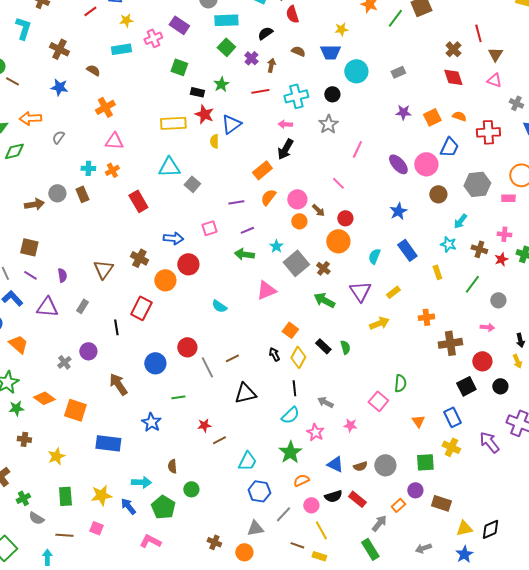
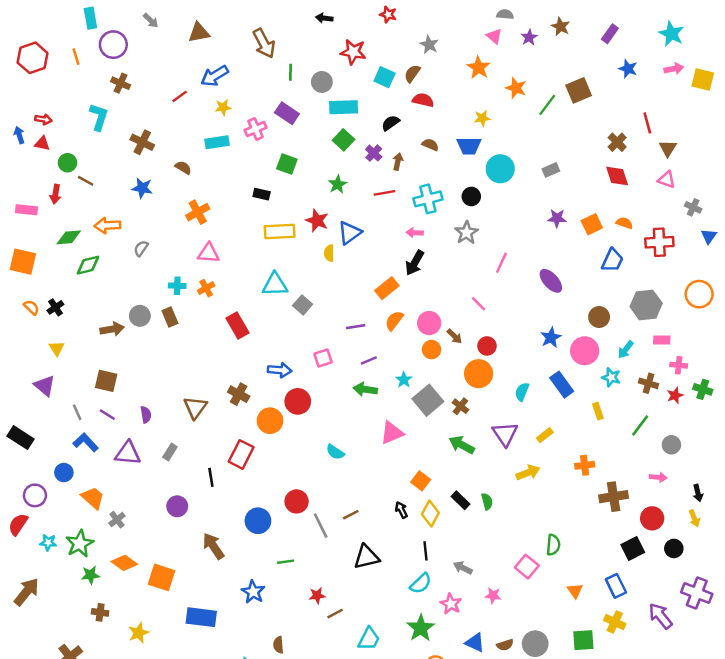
red semicircle: (292, 14) -> (423, 100), turned 120
black rectangle: (197, 92) -> (262, 194), moved
pink circle: (426, 164) -> (585, 351), moved
pink rectangle: (508, 198) -> (662, 340), moved
gray cross: (64, 362) -> (117, 520), moved

